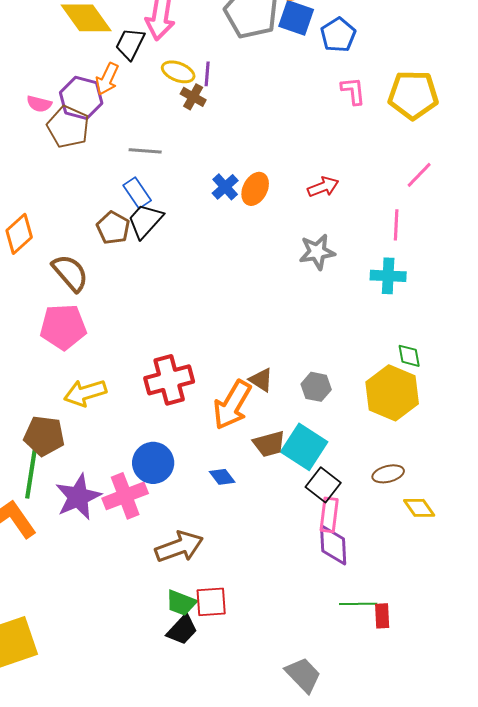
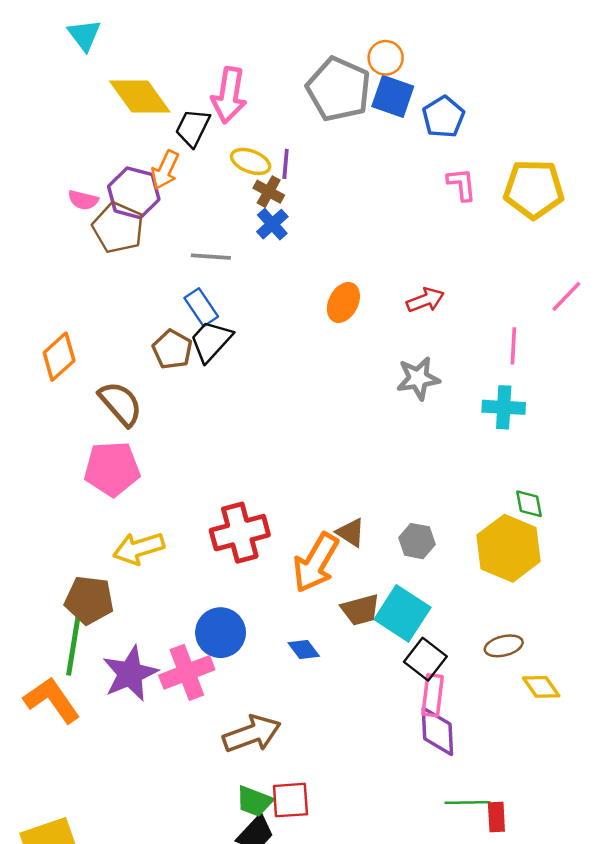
pink line: (419, 175) -> (566, 296), moved
blue cross: (225, 187) -> (272, 224), moved

